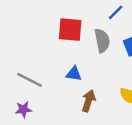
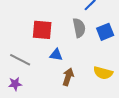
red square: (70, 30) -> (42, 30), moved

